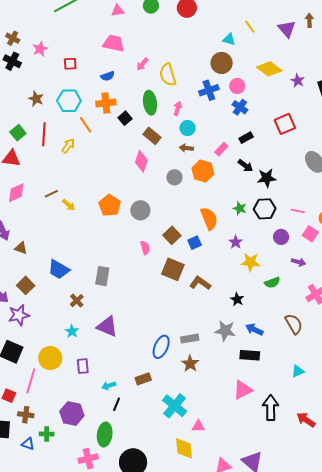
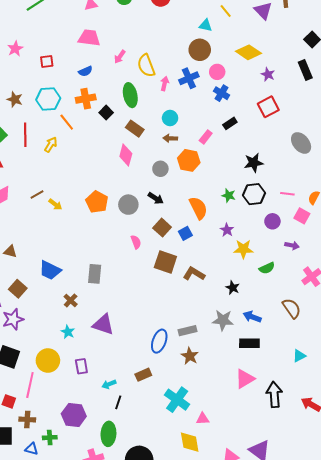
purple star: (298, 81) -> (268, 74), moved
pink arrow: (178, 108) -> (165, 84), moved
black arrow: (245, 166) -> (156, 198), moved

